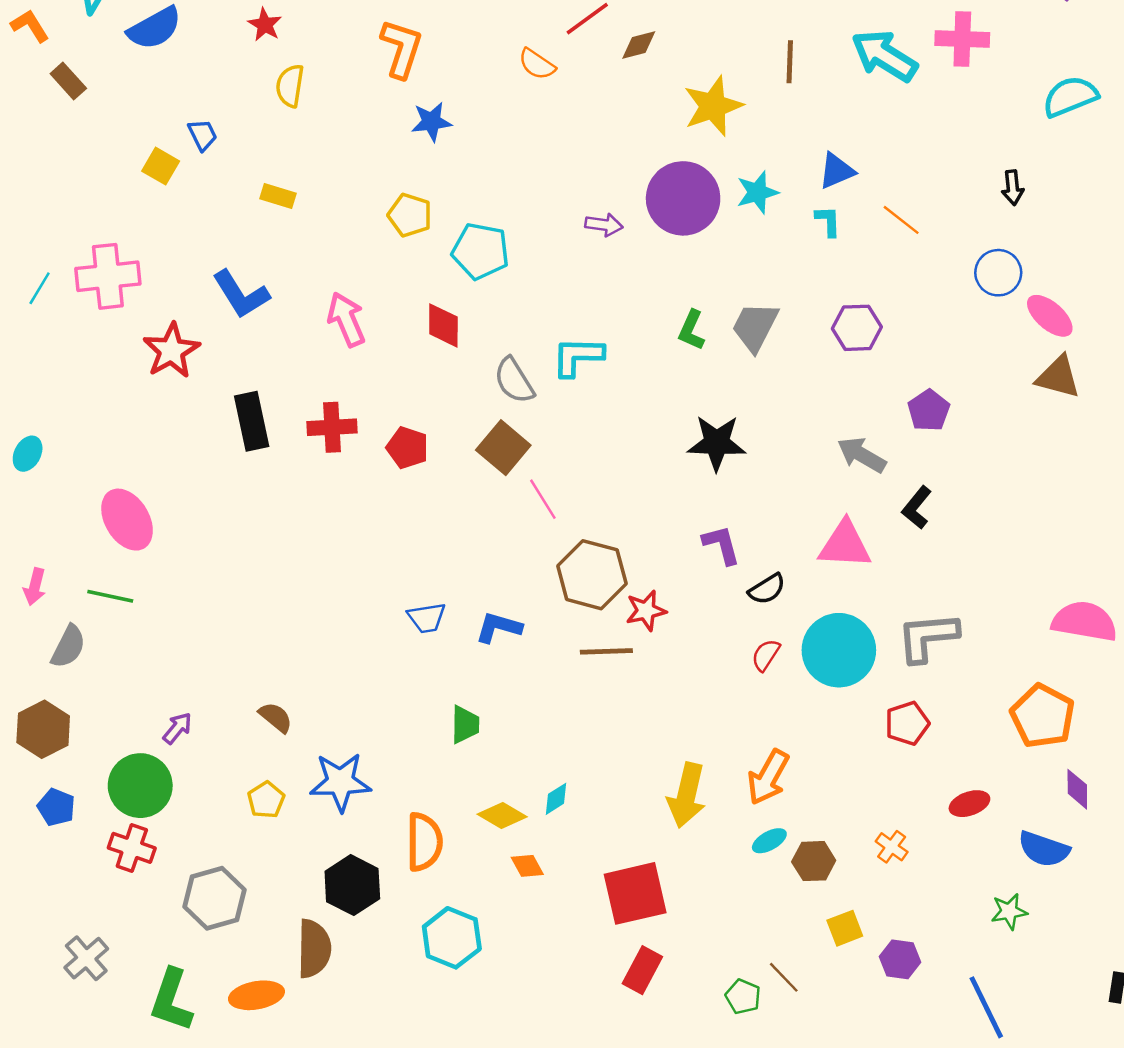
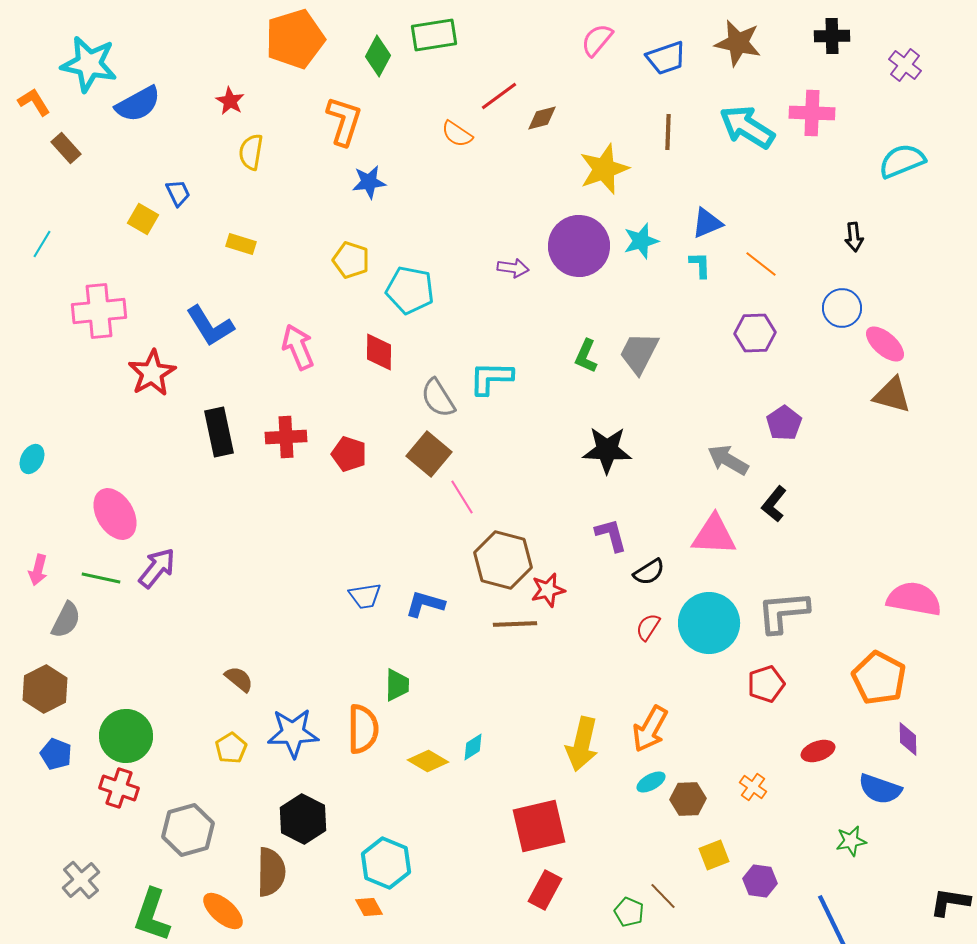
cyan line: (40, 288) -> (42, 244), moved
purple hexagon: (857, 328) -> (755, 333), moved
purple arrow: (177, 728) -> (157, 568), moved, size x1.5
orange semicircle: (424, 842) -> (363, 729), moved
orange diamond: (527, 866) -> (369, 907), moved
orange ellipse: (256, 995) -> (223, 911), turned 51

